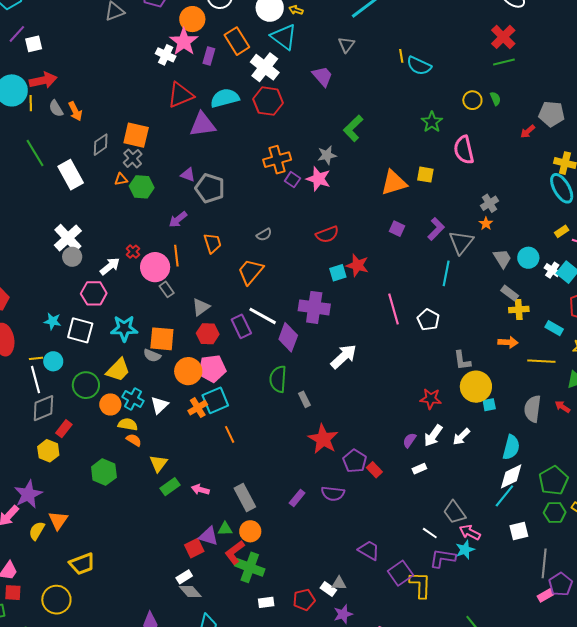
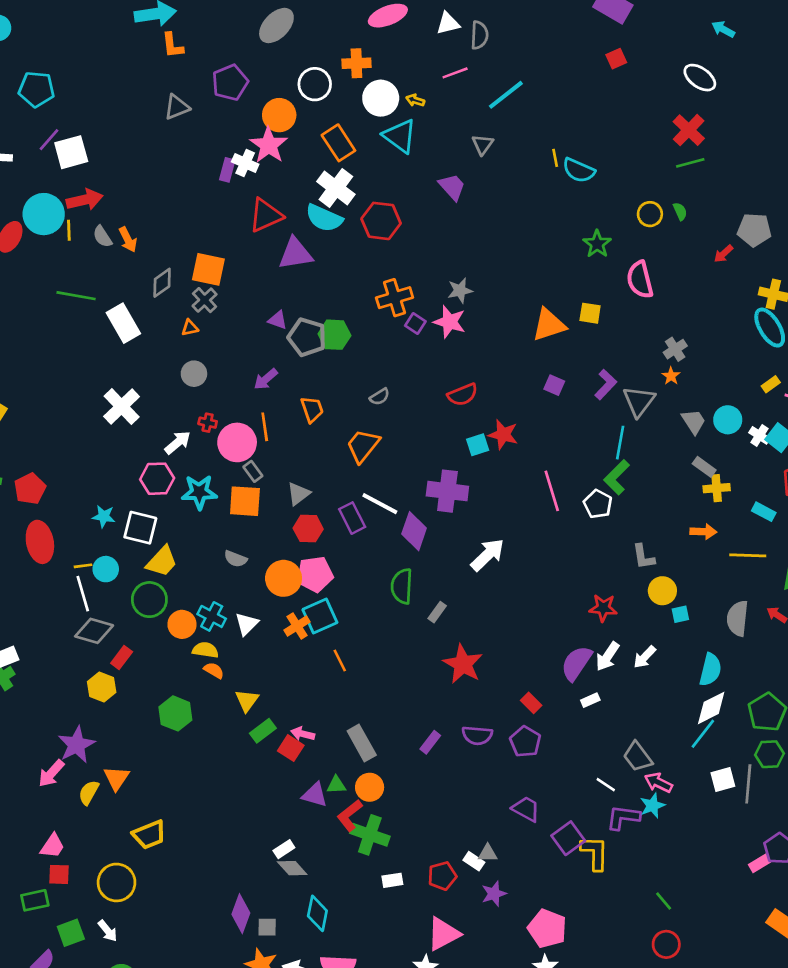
white square: (34, 44) -> (71, 152), size x1.5
purple rectangle: (209, 56) -> (227, 170), moved
white cross: (265, 67) -> (336, 188), moved
cyan semicircle: (225, 98) -> (324, 218), turned -140
green L-shape: (353, 128) -> (617, 477), moved
green line: (35, 153) -> (76, 296), turned -48
green hexagon: (142, 187) -> (334, 335), moved
red cross: (133, 252) -> (208, 423), turned -32
gray circle: (72, 257) -> (194, 374), moved
cyan star: (124, 328) -> (199, 492), moved
orange square: (162, 339) -> (245, 501), moved
yellow trapezoid: (118, 370) -> (162, 561), moved
yellow circle: (476, 387) -> (662, 591), size x0.7
gray rectangle: (304, 399) -> (437, 612), turned 63
gray diamond: (43, 408) -> (94, 631), turned 40
purple semicircle: (409, 440) -> (576, 663), size x1.8
purple pentagon: (355, 461) -> (525, 742), moved
red square: (194, 548) -> (291, 748), moved, turned -30
gray line: (544, 563) -> (748, 784), moved

